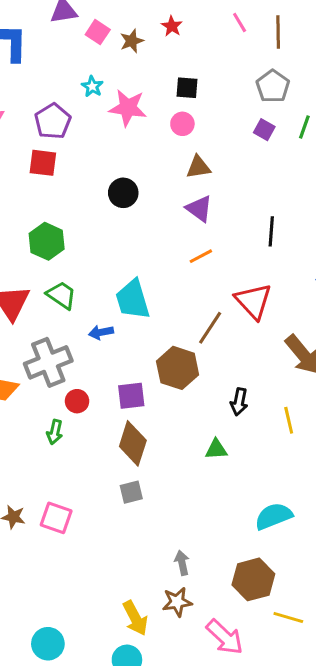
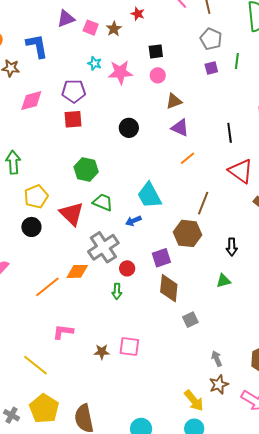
purple pentagon: (53, 121) -> (74, 91), turned -30
purple square: (264, 130) -> (211, 68), turned -32
red triangle: (253, 301) -> (241, 171), moved
gray square: (131, 492) -> (190, 320), moved

